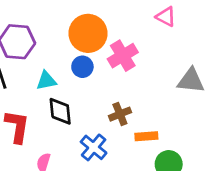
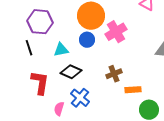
black diamond: (60, 111) -> (71, 72), turned -60
blue cross: (94, 147) -> (80, 98), moved

